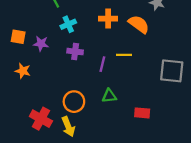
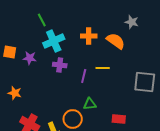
cyan cross: (68, 24) -> (54, 41), size x1.5
orange star: (23, 71) -> (15, 93), moved
orange circle: (74, 102) -> (73, 119), moved

